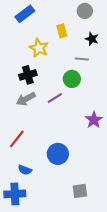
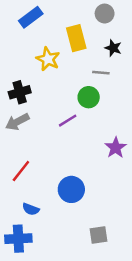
yellow rectangle: (62, 31) -> (76, 38), size x1.5
black cross: (28, 75) -> (20, 92), moved
gray arrow: (26, 99) -> (17, 122), moved

